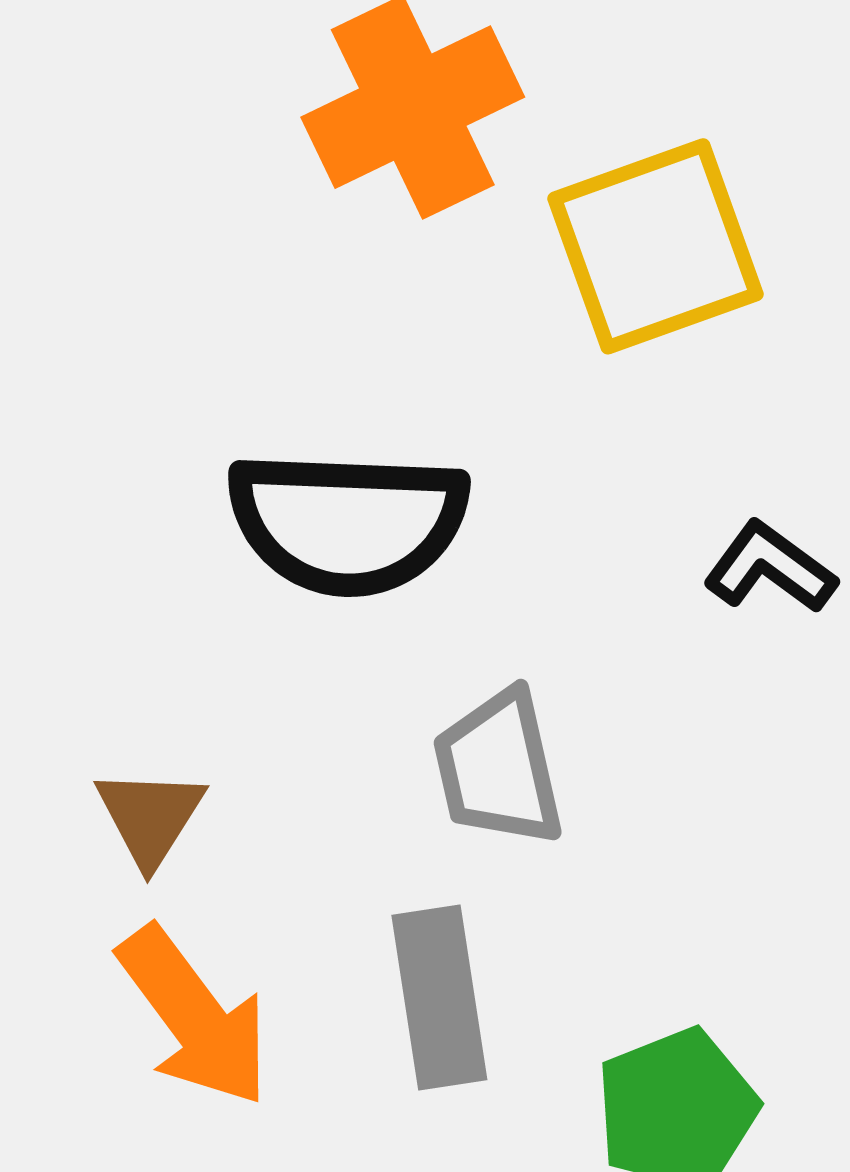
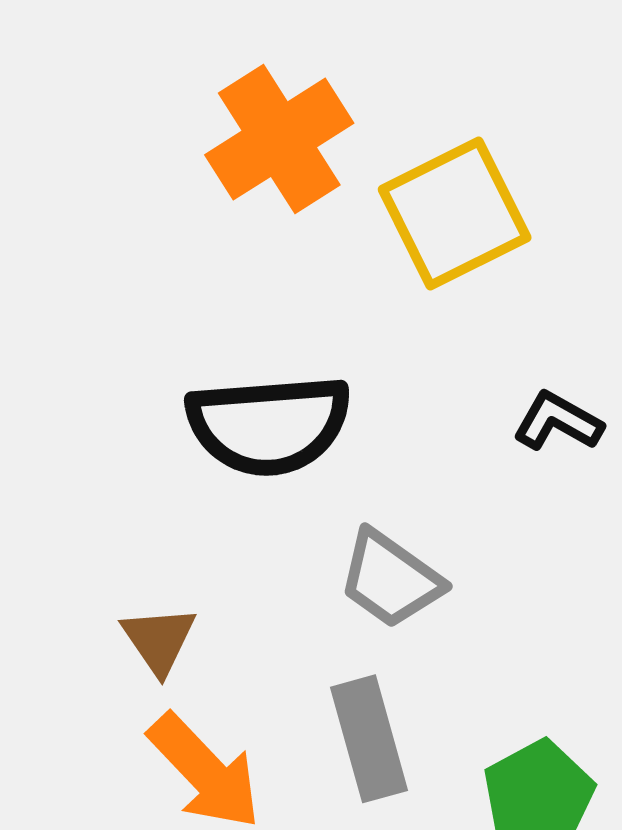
gray trapezoid: (498, 768) -> (390, 579), turned -35

